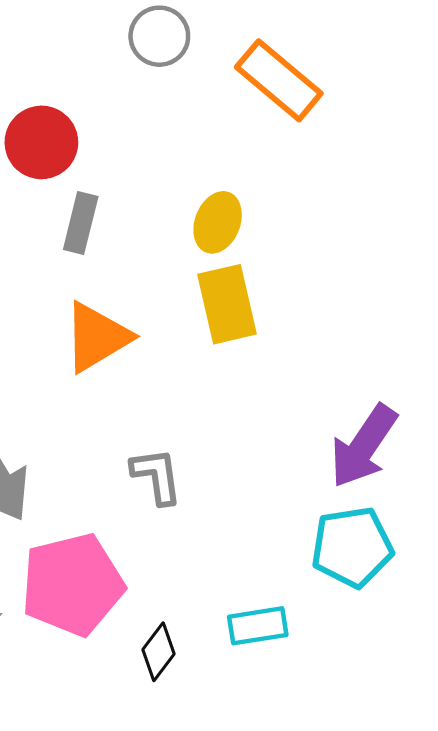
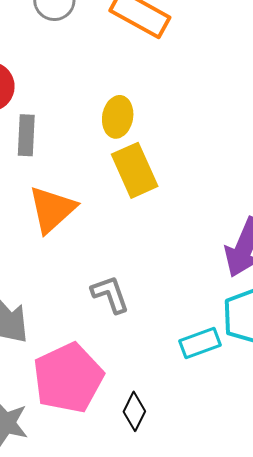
cyan rectangle: (258, 626) -> (200, 343), moved

